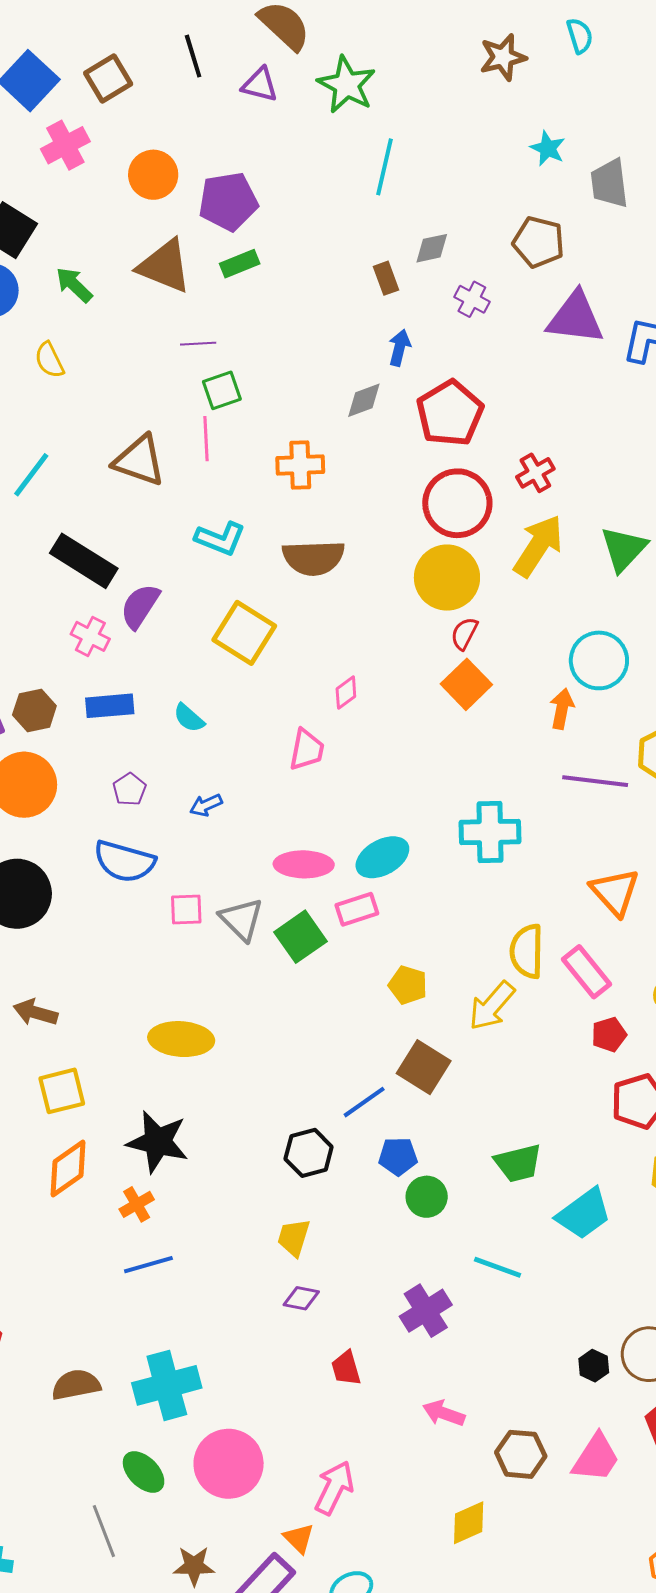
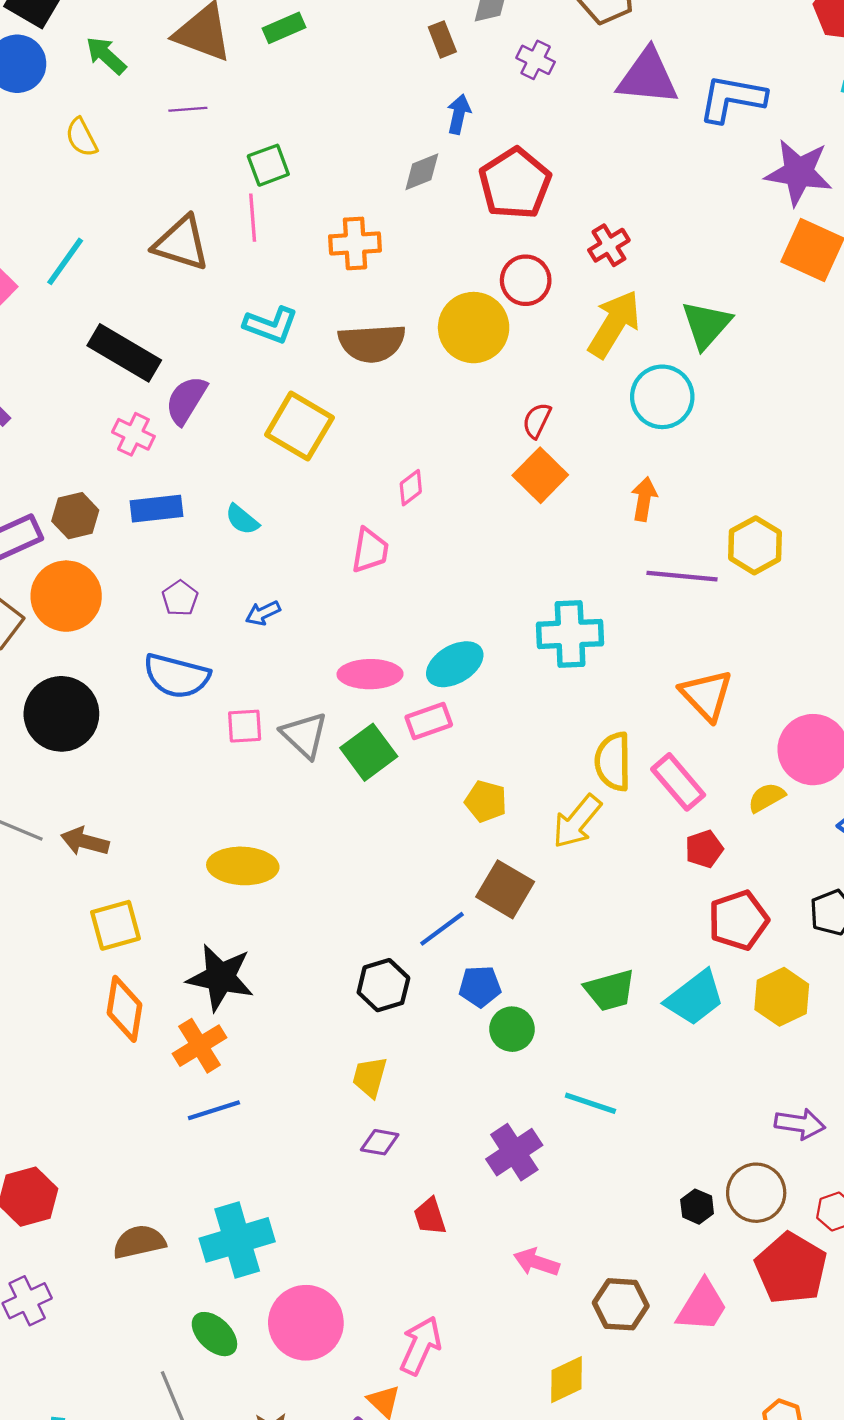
purple line: (198, 344) -> (188, 109), moved
red circle: (457, 503) -> (526, 280), size x0.7
yellow circle: (447, 578) -> (474, 328), moved
cyan circle: (599, 660) -> (662, 397), moved
orange diamond: (68, 1169) -> (124, 1009), turned -44
orange cross: (137, 1204) -> (200, 1046), size x1.4
cyan trapezoid: (584, 1214) -> (695, 998), moved

